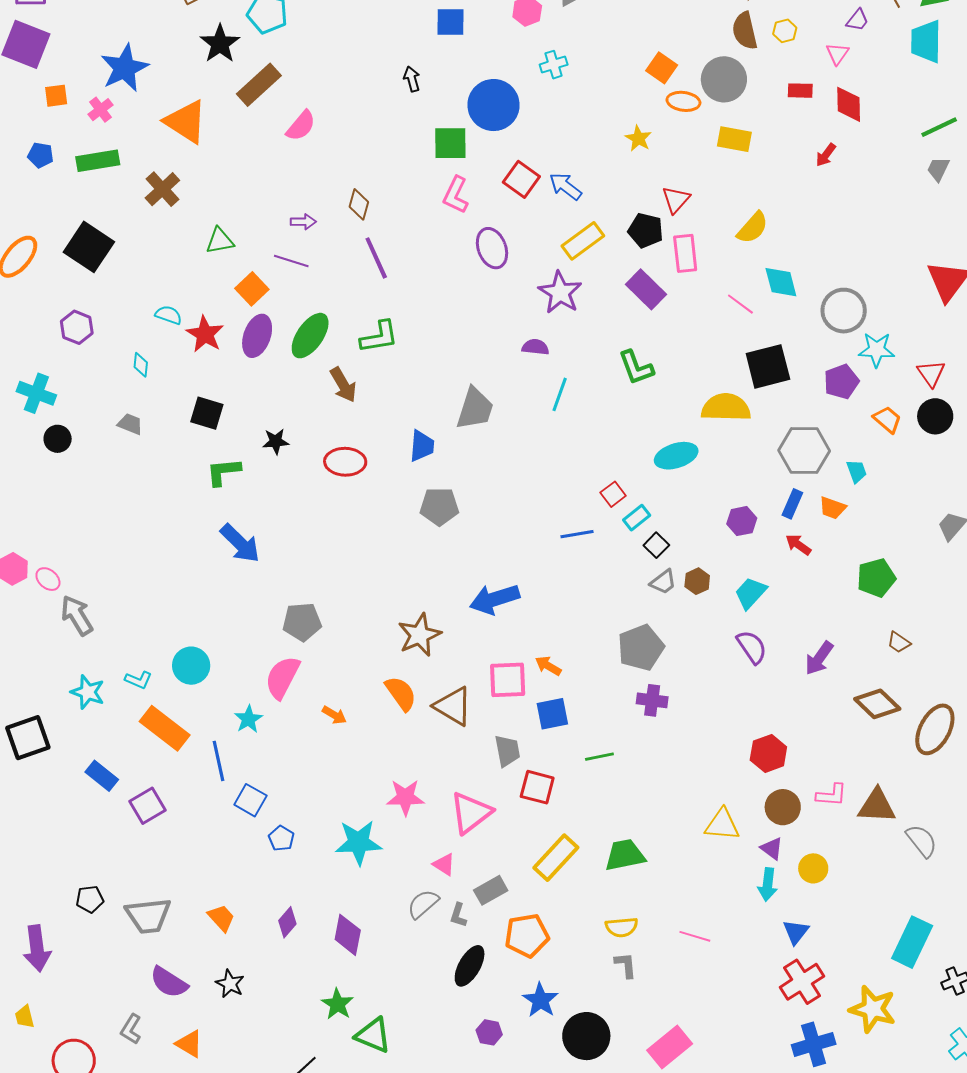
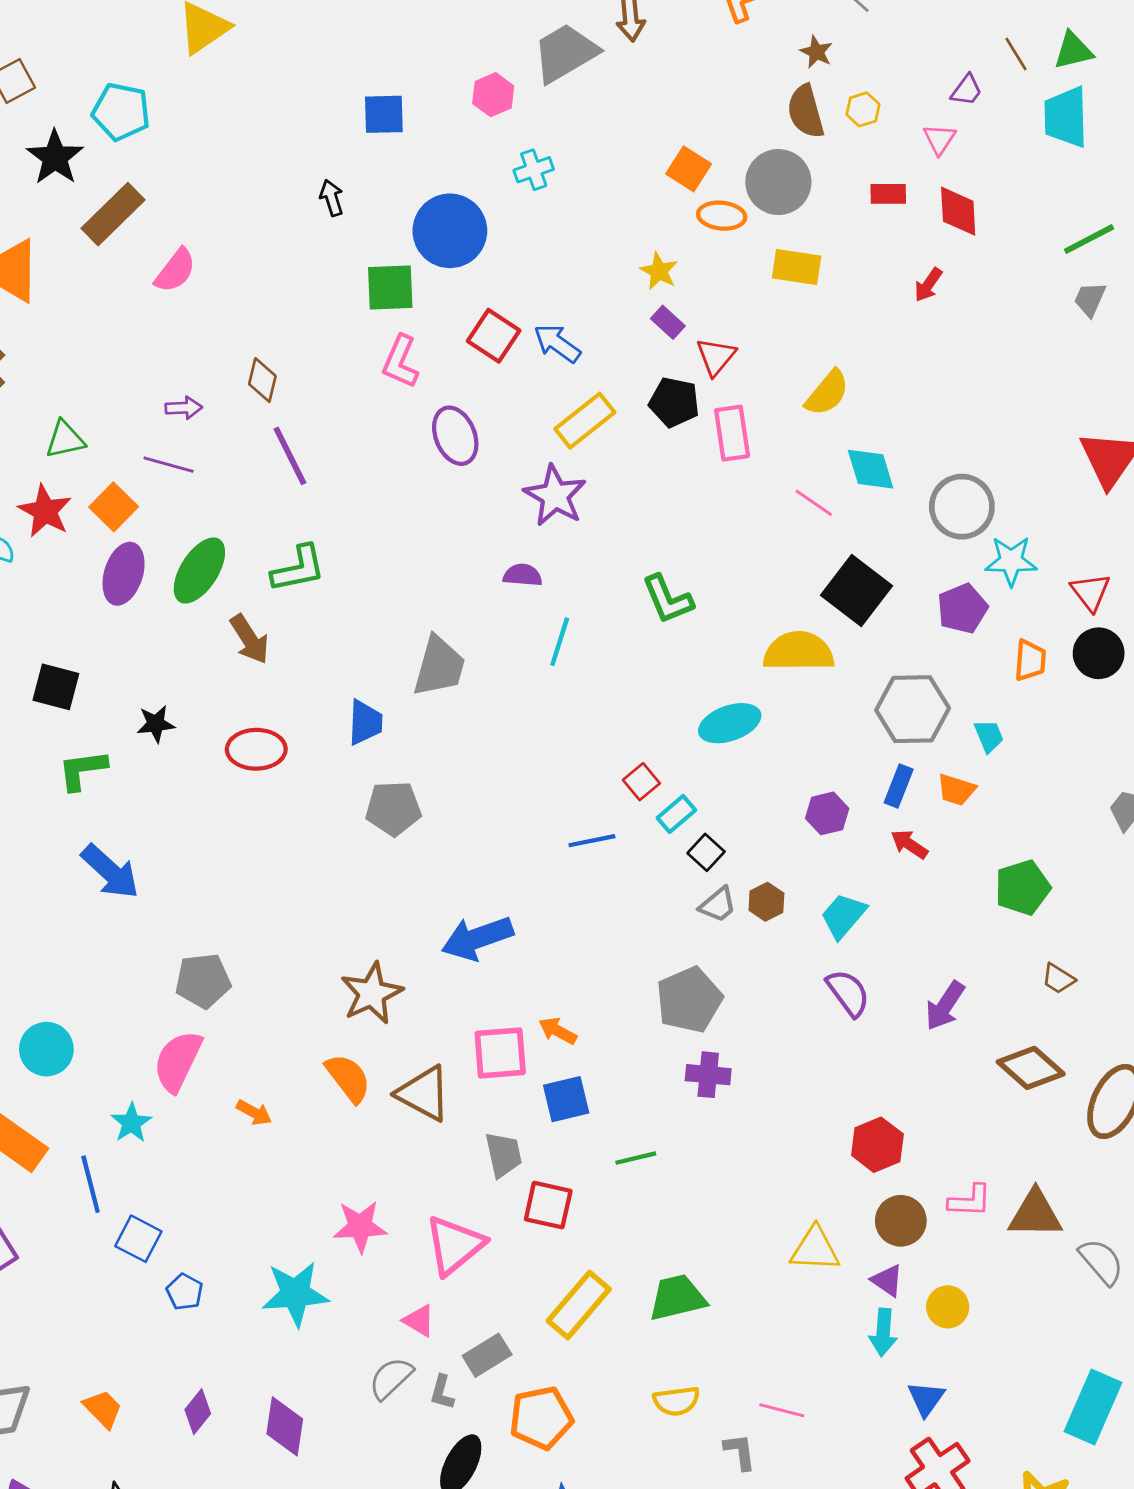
purple rectangle: (646, 289) -> (668, 322), moved, size x0.6
red star: (205, 334) -> (45, 511), moved
black square: (768, 366) -> (857, 591), turned -36
orange trapezoid: (887, 419) -> (1030, 660), turned 56
gray L-shape: (626, 965) -> (740, 1452), moved

